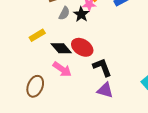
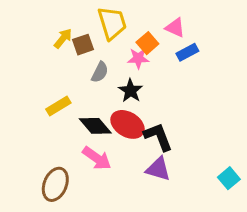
black star: (81, 14) -> (131, 91), moved
black L-shape: (102, 67) -> (158, 137), moved
purple triangle: (105, 90) -> (158, 169), moved

